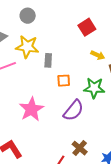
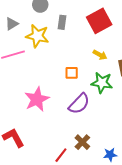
red square: (87, 27) -> (99, 21), size x1.4
yellow arrow: (98, 55) -> (100, 55), moved
gray rectangle: (48, 60) -> (62, 22), moved

